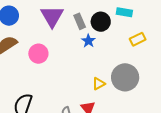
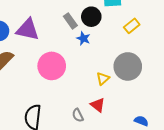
purple triangle: (52, 16) -> (28, 30), moved, turned -35
pink circle: (38, 54) -> (52, 66), moved, size x1.4

